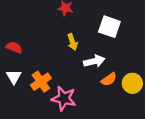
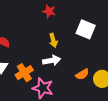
white arrow: (94, 61) -> (52, 60), moved

